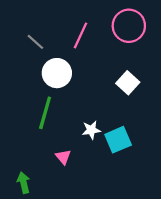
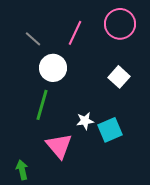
pink triangle: (63, 157) -> (59, 146), size x1.8

